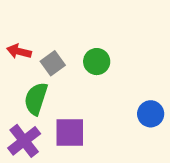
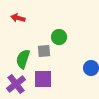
red arrow: (19, 51) -> (18, 18), moved
gray square: (53, 63) -> (44, 51), moved, turned 32

